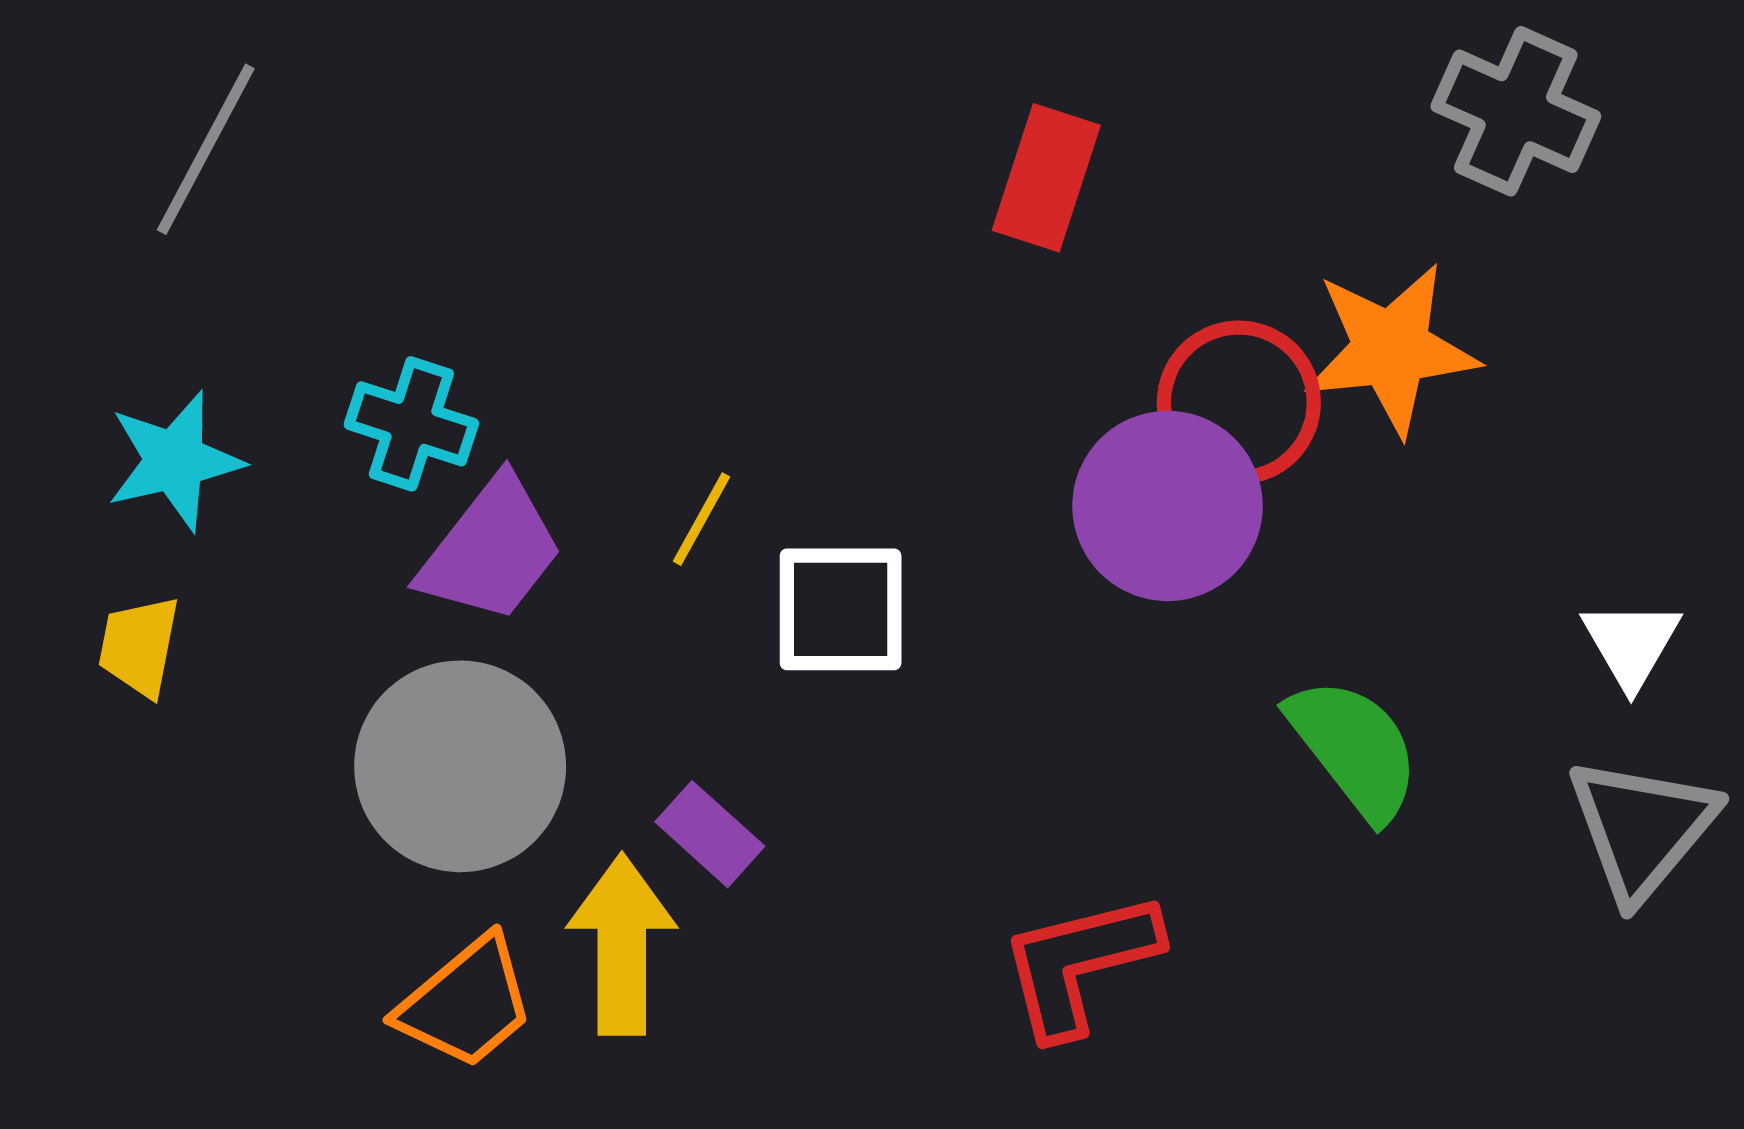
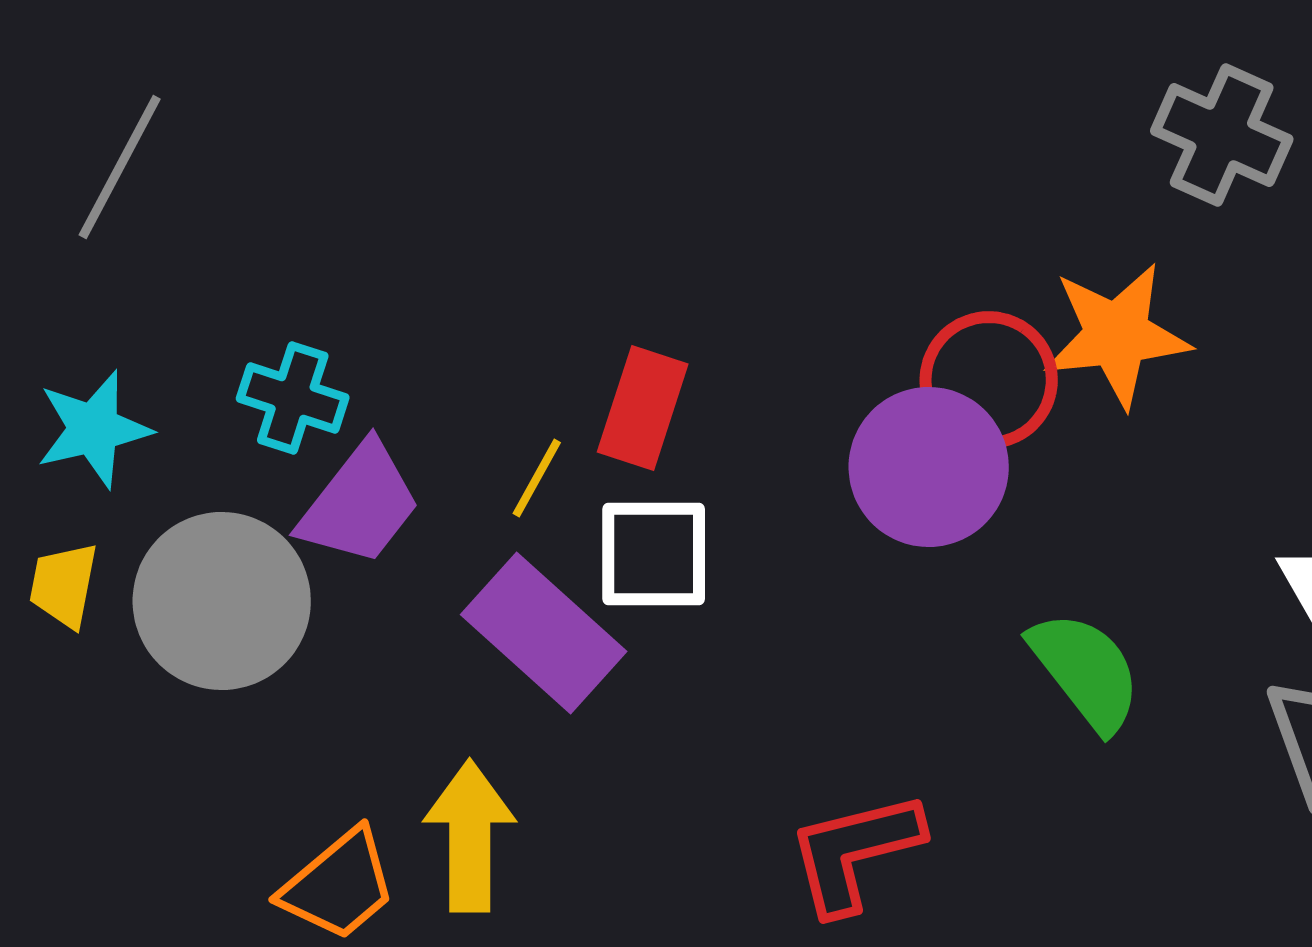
red rectangle: (1046, 178) -> (643, 408), moved
gray circle: (460, 766) -> (222, 601), moved
purple rectangle: (710, 834) -> (544, 633), moved, size x1.8

